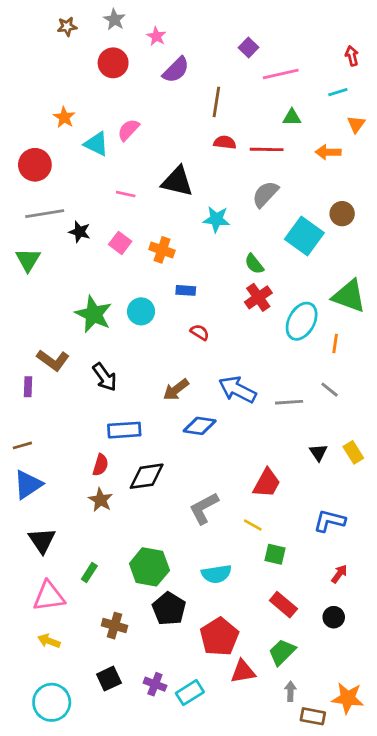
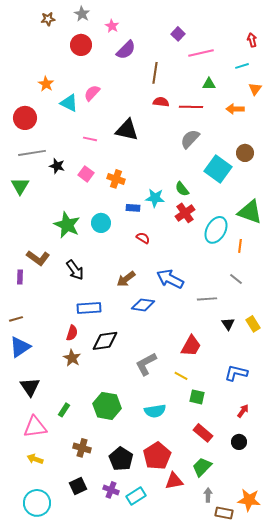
cyan star: (216, 219) -> (155, 198), moved
gray line: (289, 402) -> (207, 299), moved
black pentagon: (169, 609) -> (121, 459), moved

